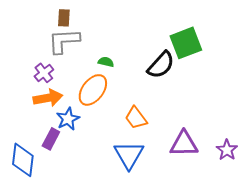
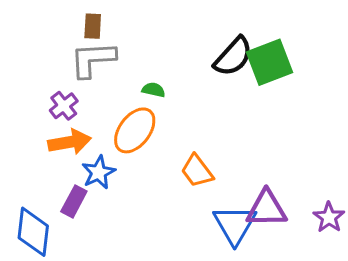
black semicircle: (161, 65) -> (233, 57), moved
blue triangle: (129, 155) -> (235, 225), moved

